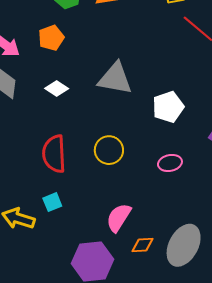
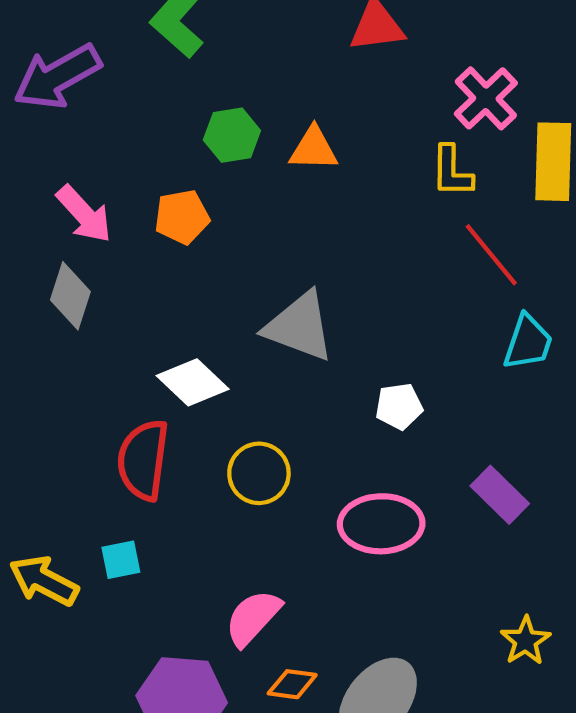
white diamond: (57, 89) -> (193, 382), moved, size x1.4
white pentagon: (168, 107) -> (399, 406), size x0.7
pink ellipse: (170, 163) -> (381, 524), size x1.6

